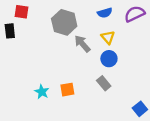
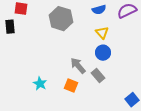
gray arrow: (82, 44) -> (78, 66), moved
orange square: (67, 90) -> (71, 86), moved, turned 32

